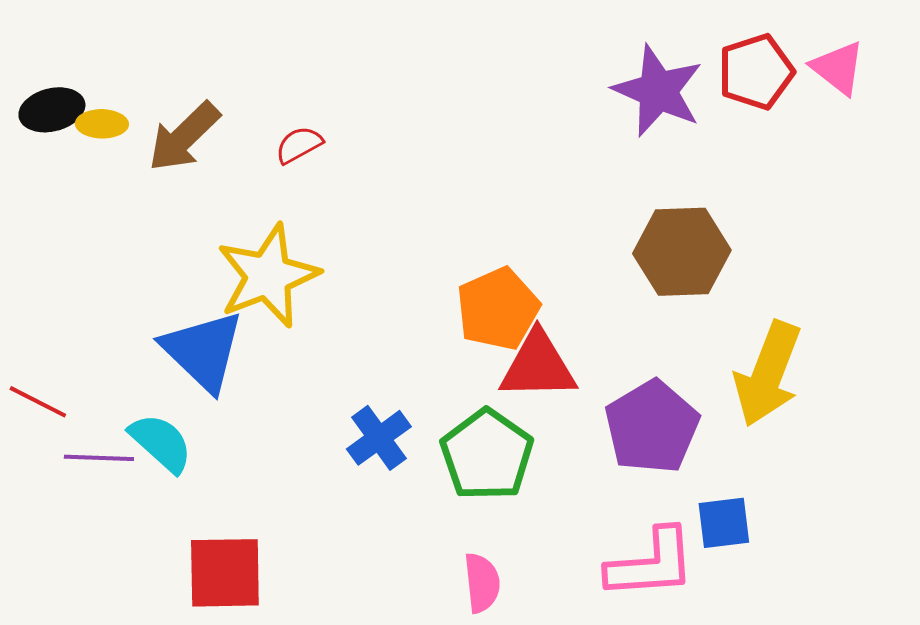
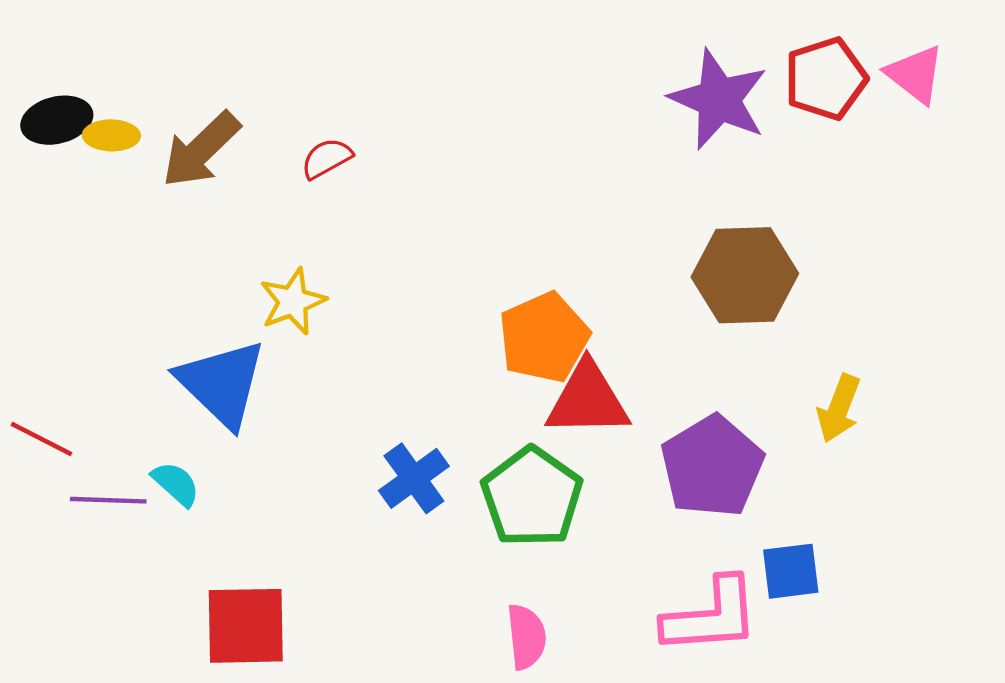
yellow star: (268, 276) -> (293, 301), size x0.6
yellow arrow: (768, 374) -> (839, 408), size x0.6
cyan semicircle: (161, 443) -> (176, 484), size x0.7

